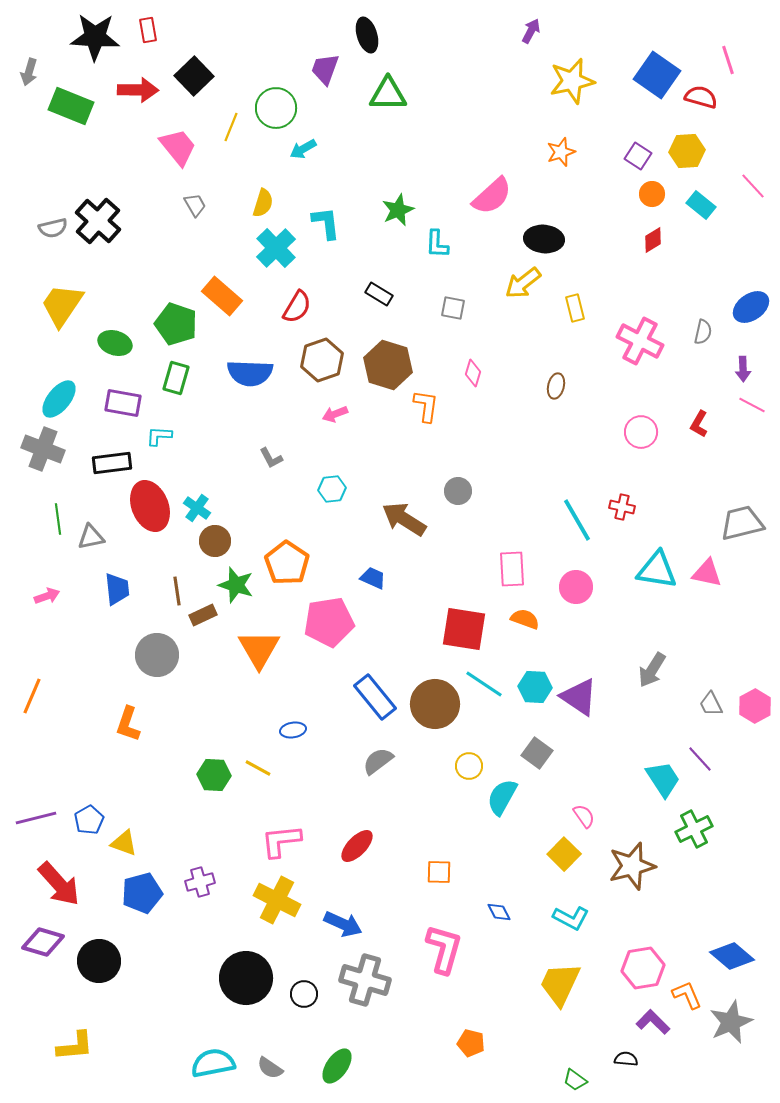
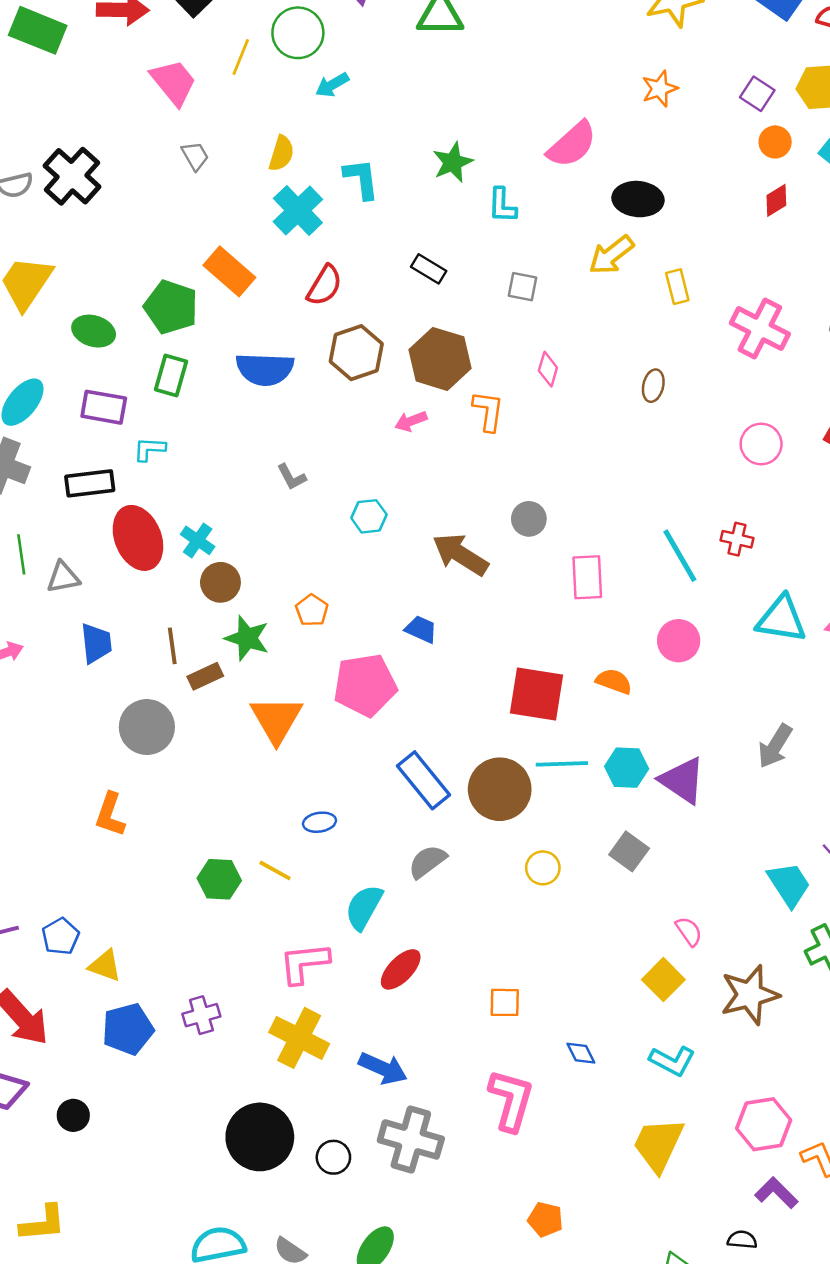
pink arrow: (335, 414) -> (411, 421), moved
orange pentagon: (287, 563) -> (312, 610), size x0.6
pink rectangle: (512, 569) -> (587, 577), moved
cyan line: (484, 684) -> (562, 764), turned -36
cyan semicircle: (502, 797) -> (364, 907), moved
black circle: (99, 961) -> (73, 1115), size x0.6

